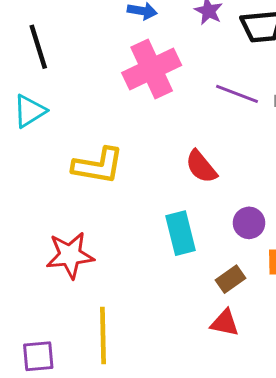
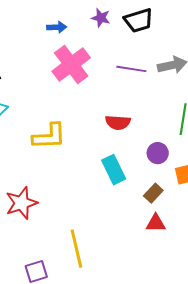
red semicircle: (201, 167) -> (118, 122), turned -35
red star: (70, 255) -> (21, 203), moved

